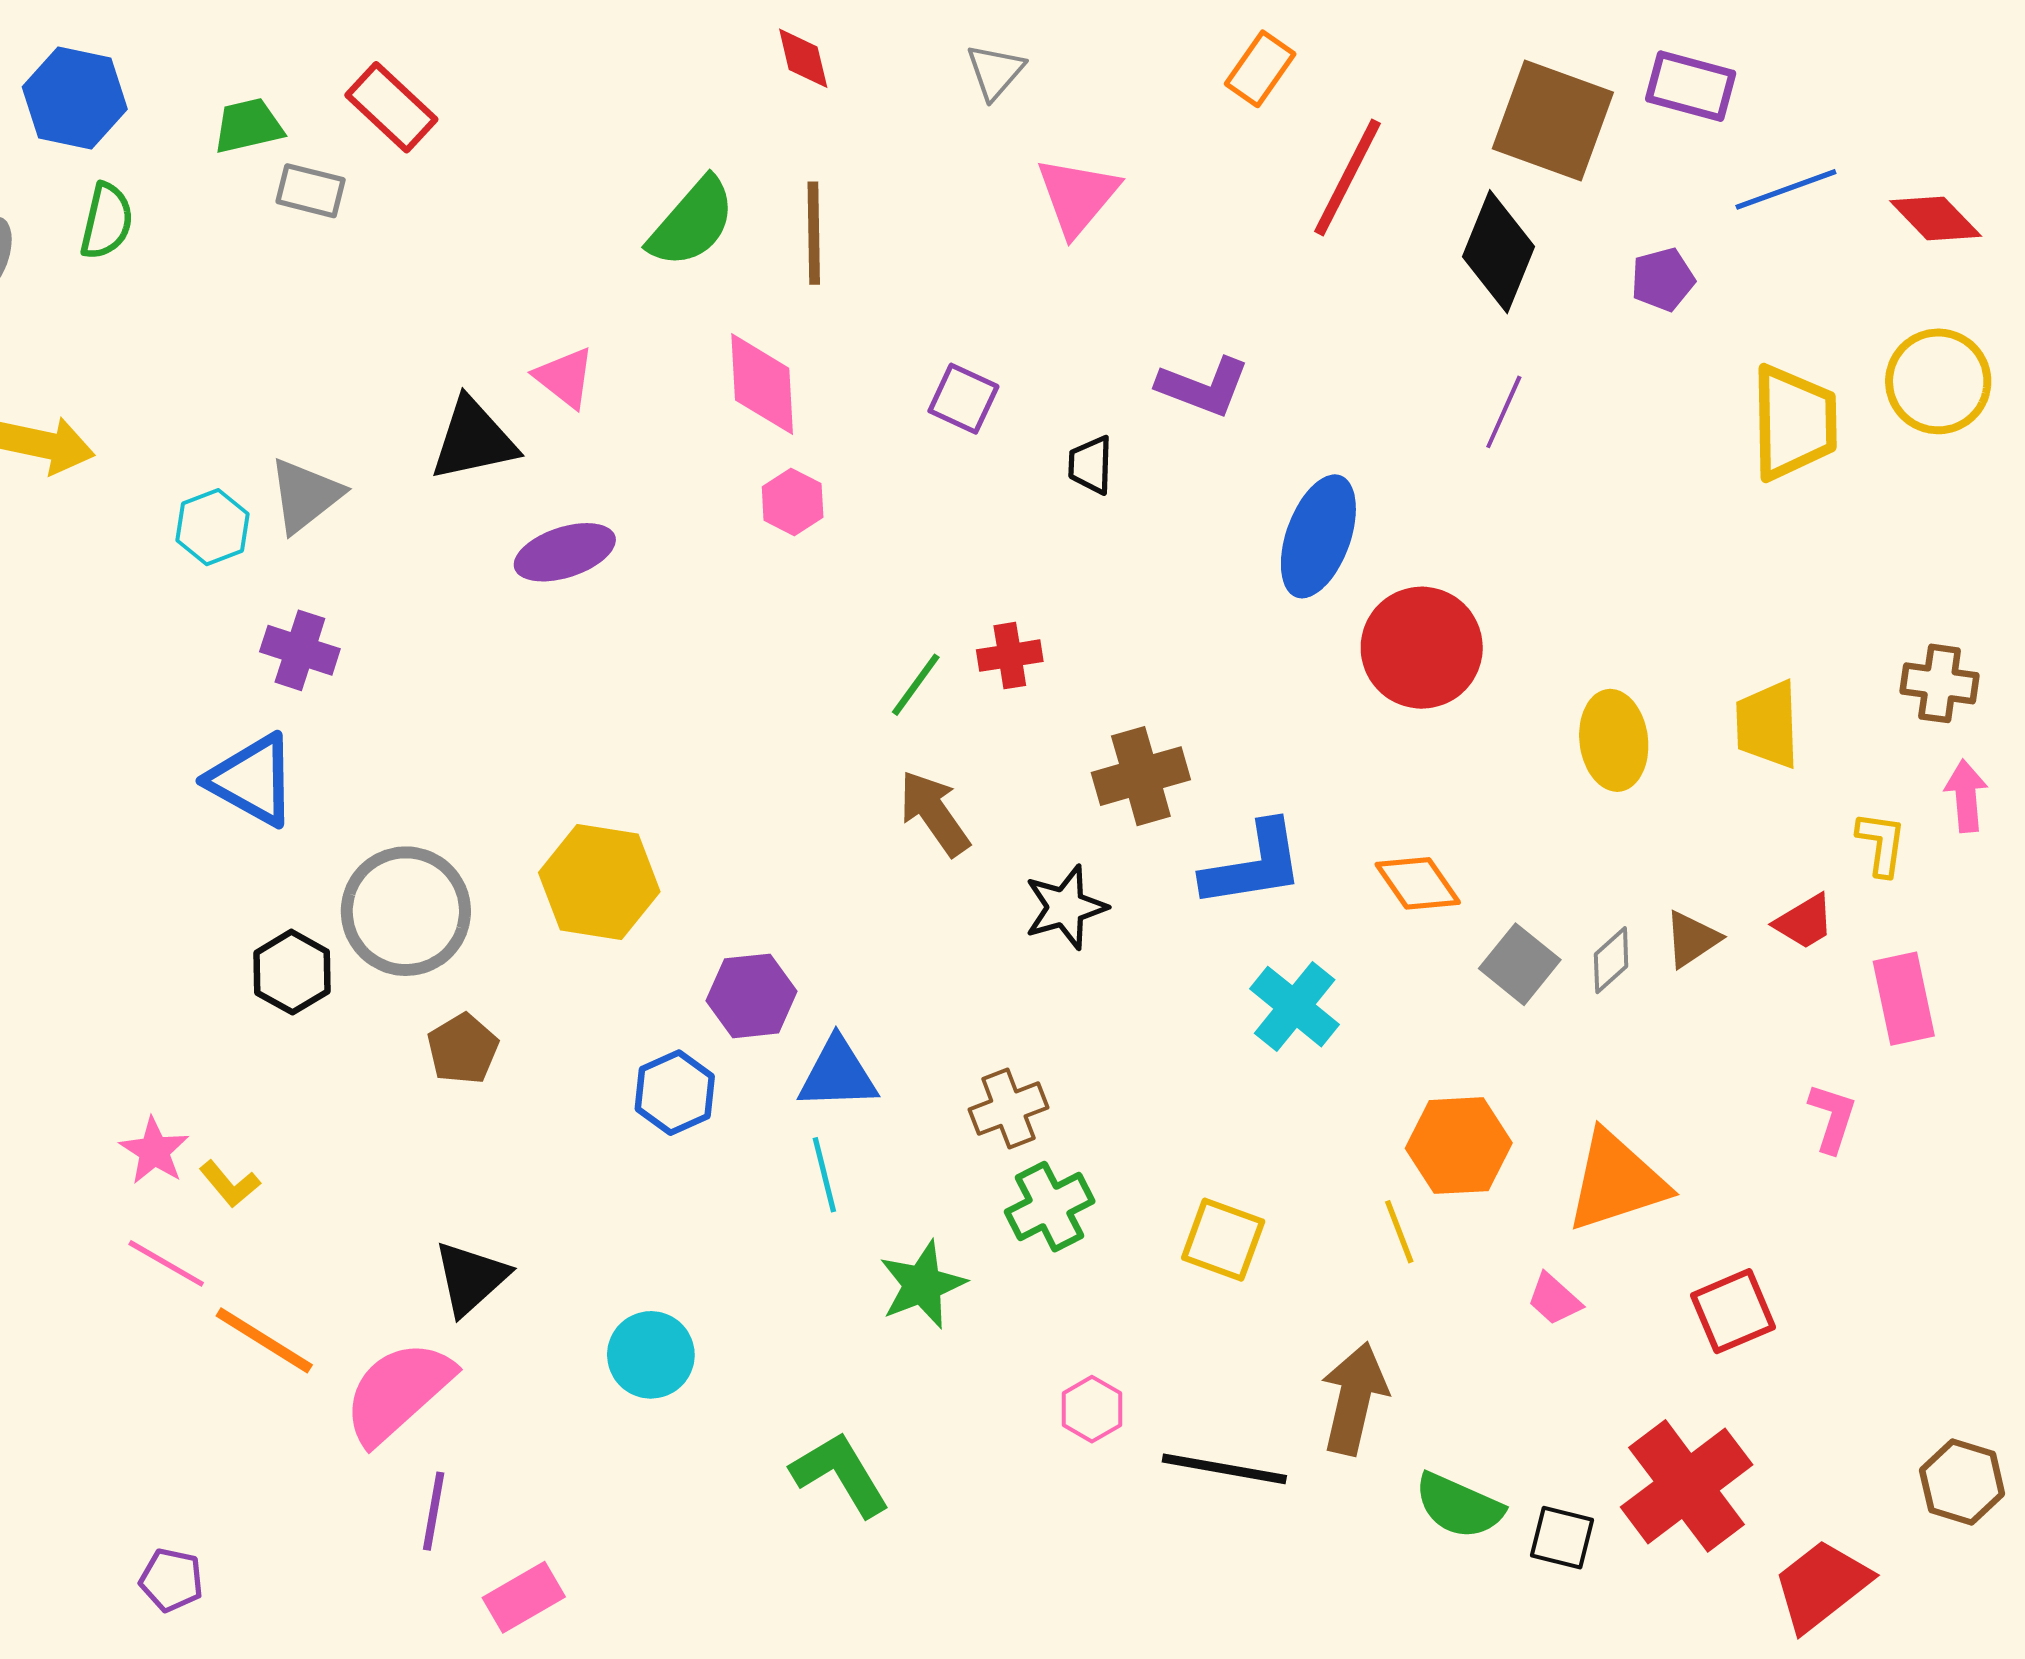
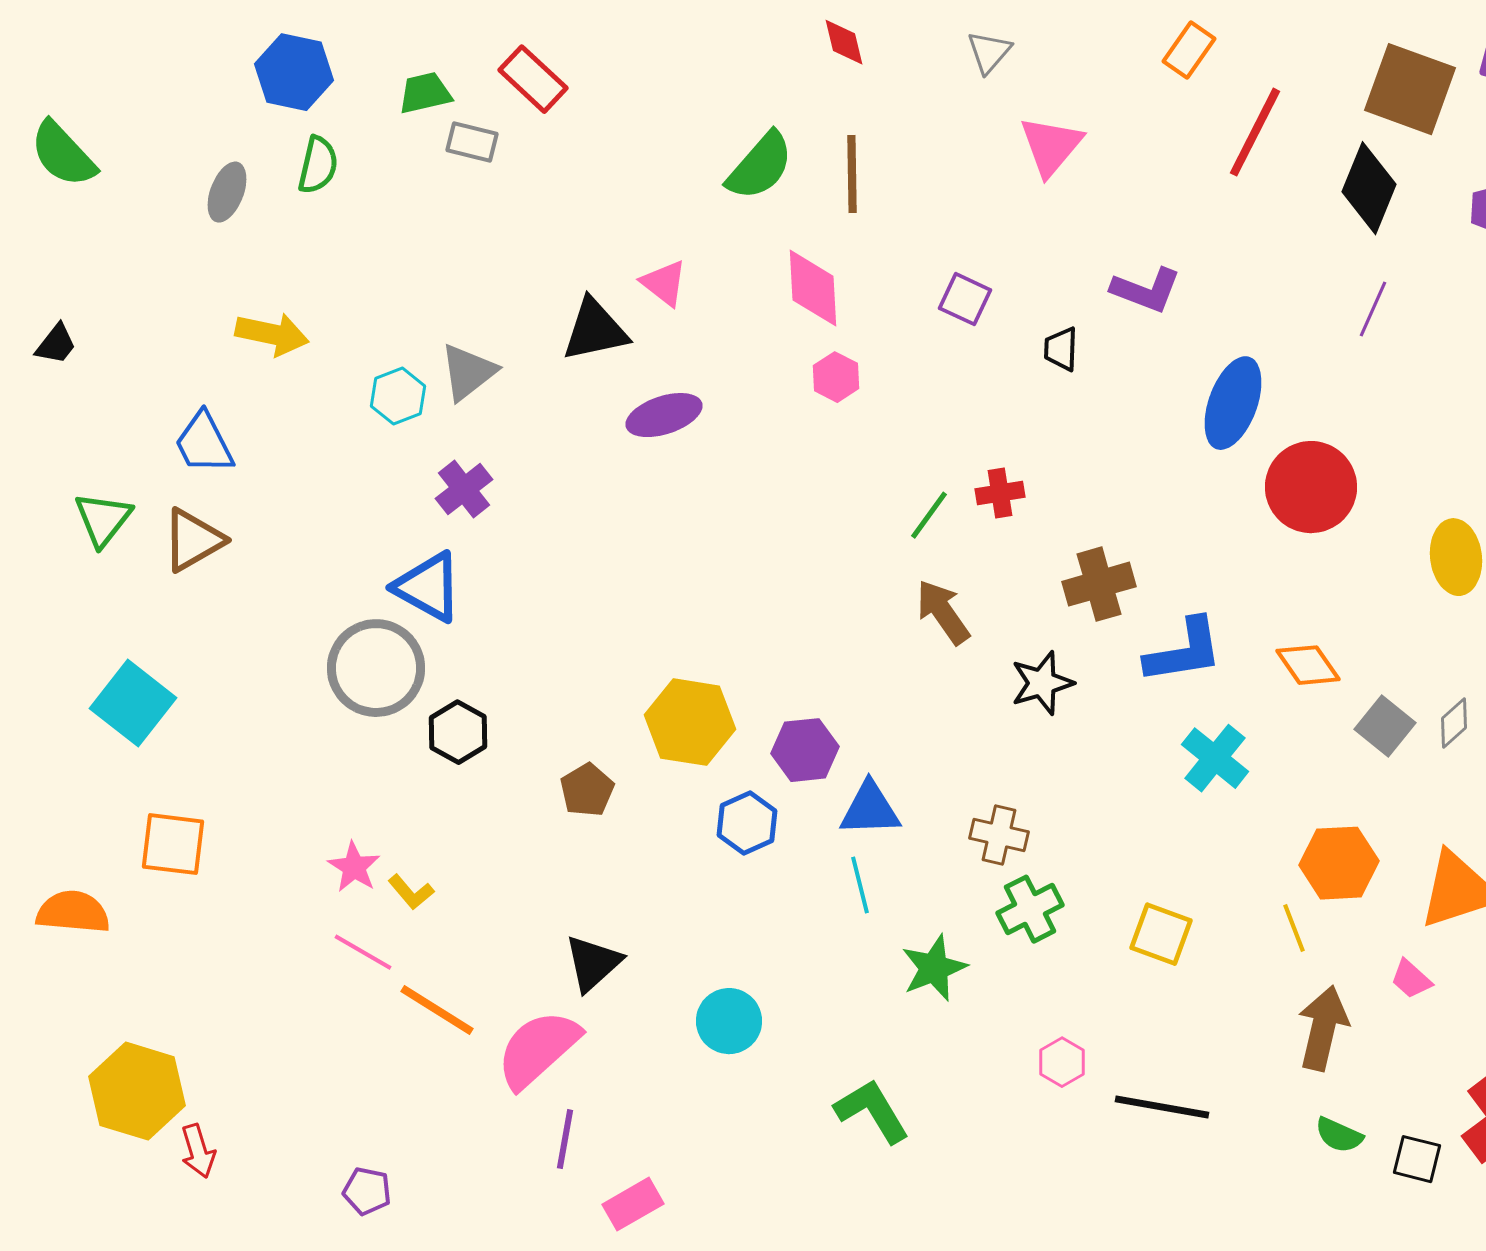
purple cross: (300, 650) -> (464, 489), turned 34
yellow hexagon: (599, 882) -> (690, 722), moved
gray circle: (406, 911) -> (376, 668), moved
brown cross: (1008, 1109) -> (999, 835), turned 34
brown arrow: (1354, 1399) -> (1323, 1028), moved
green semicircle: (1459, 1506) -> (1339, 1135), size x0.7

